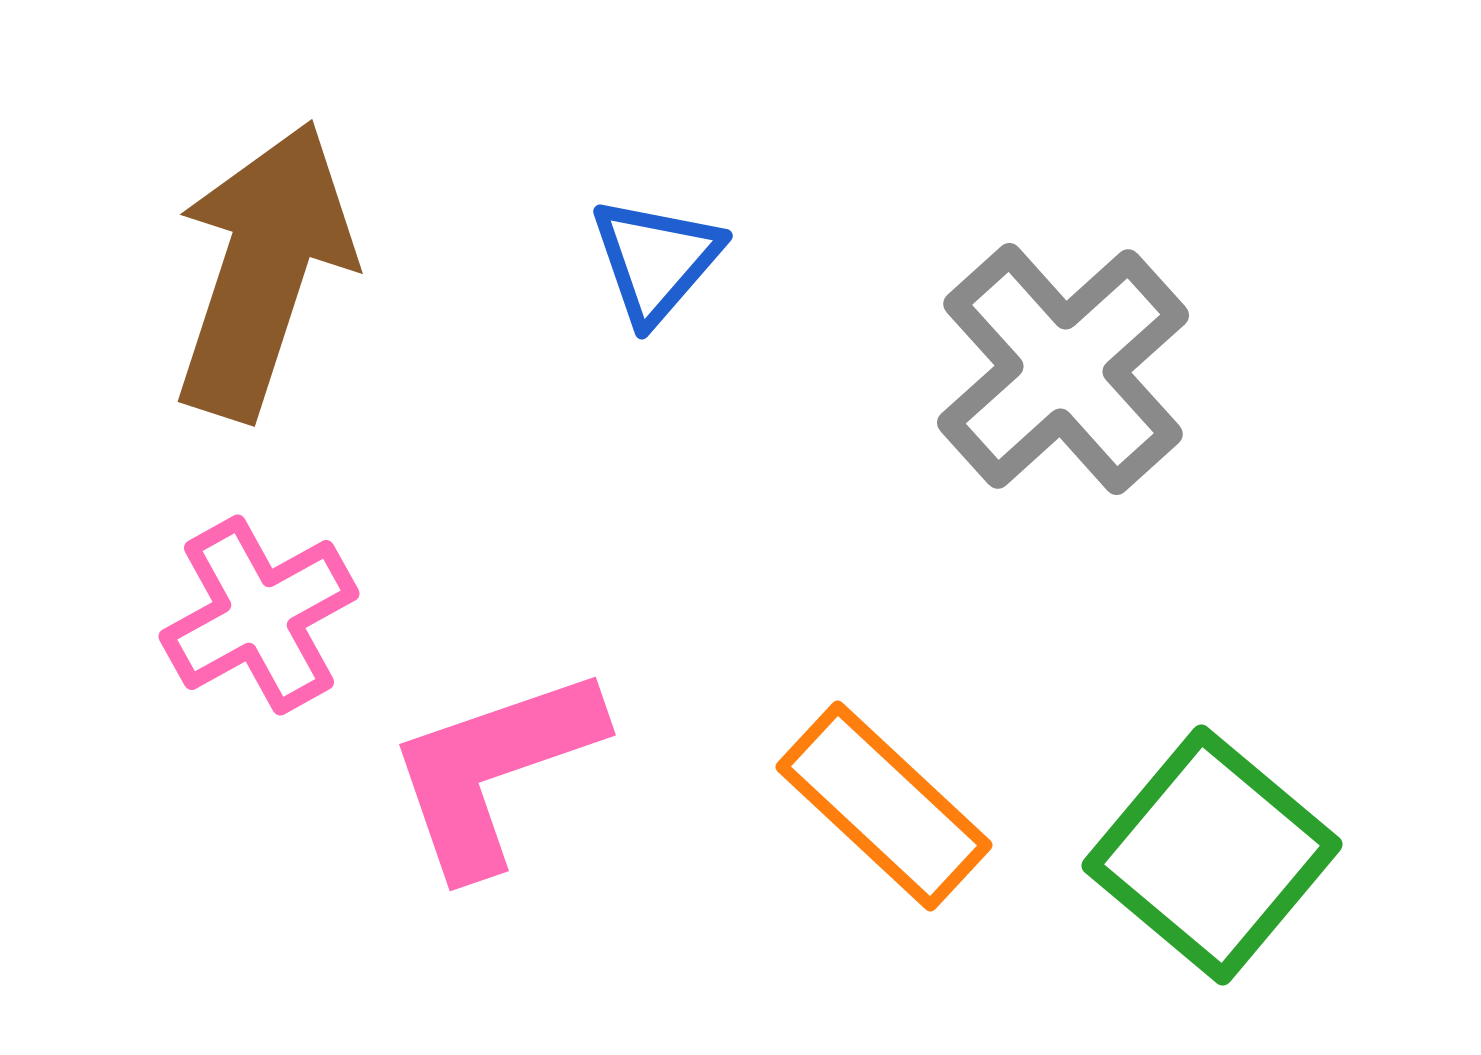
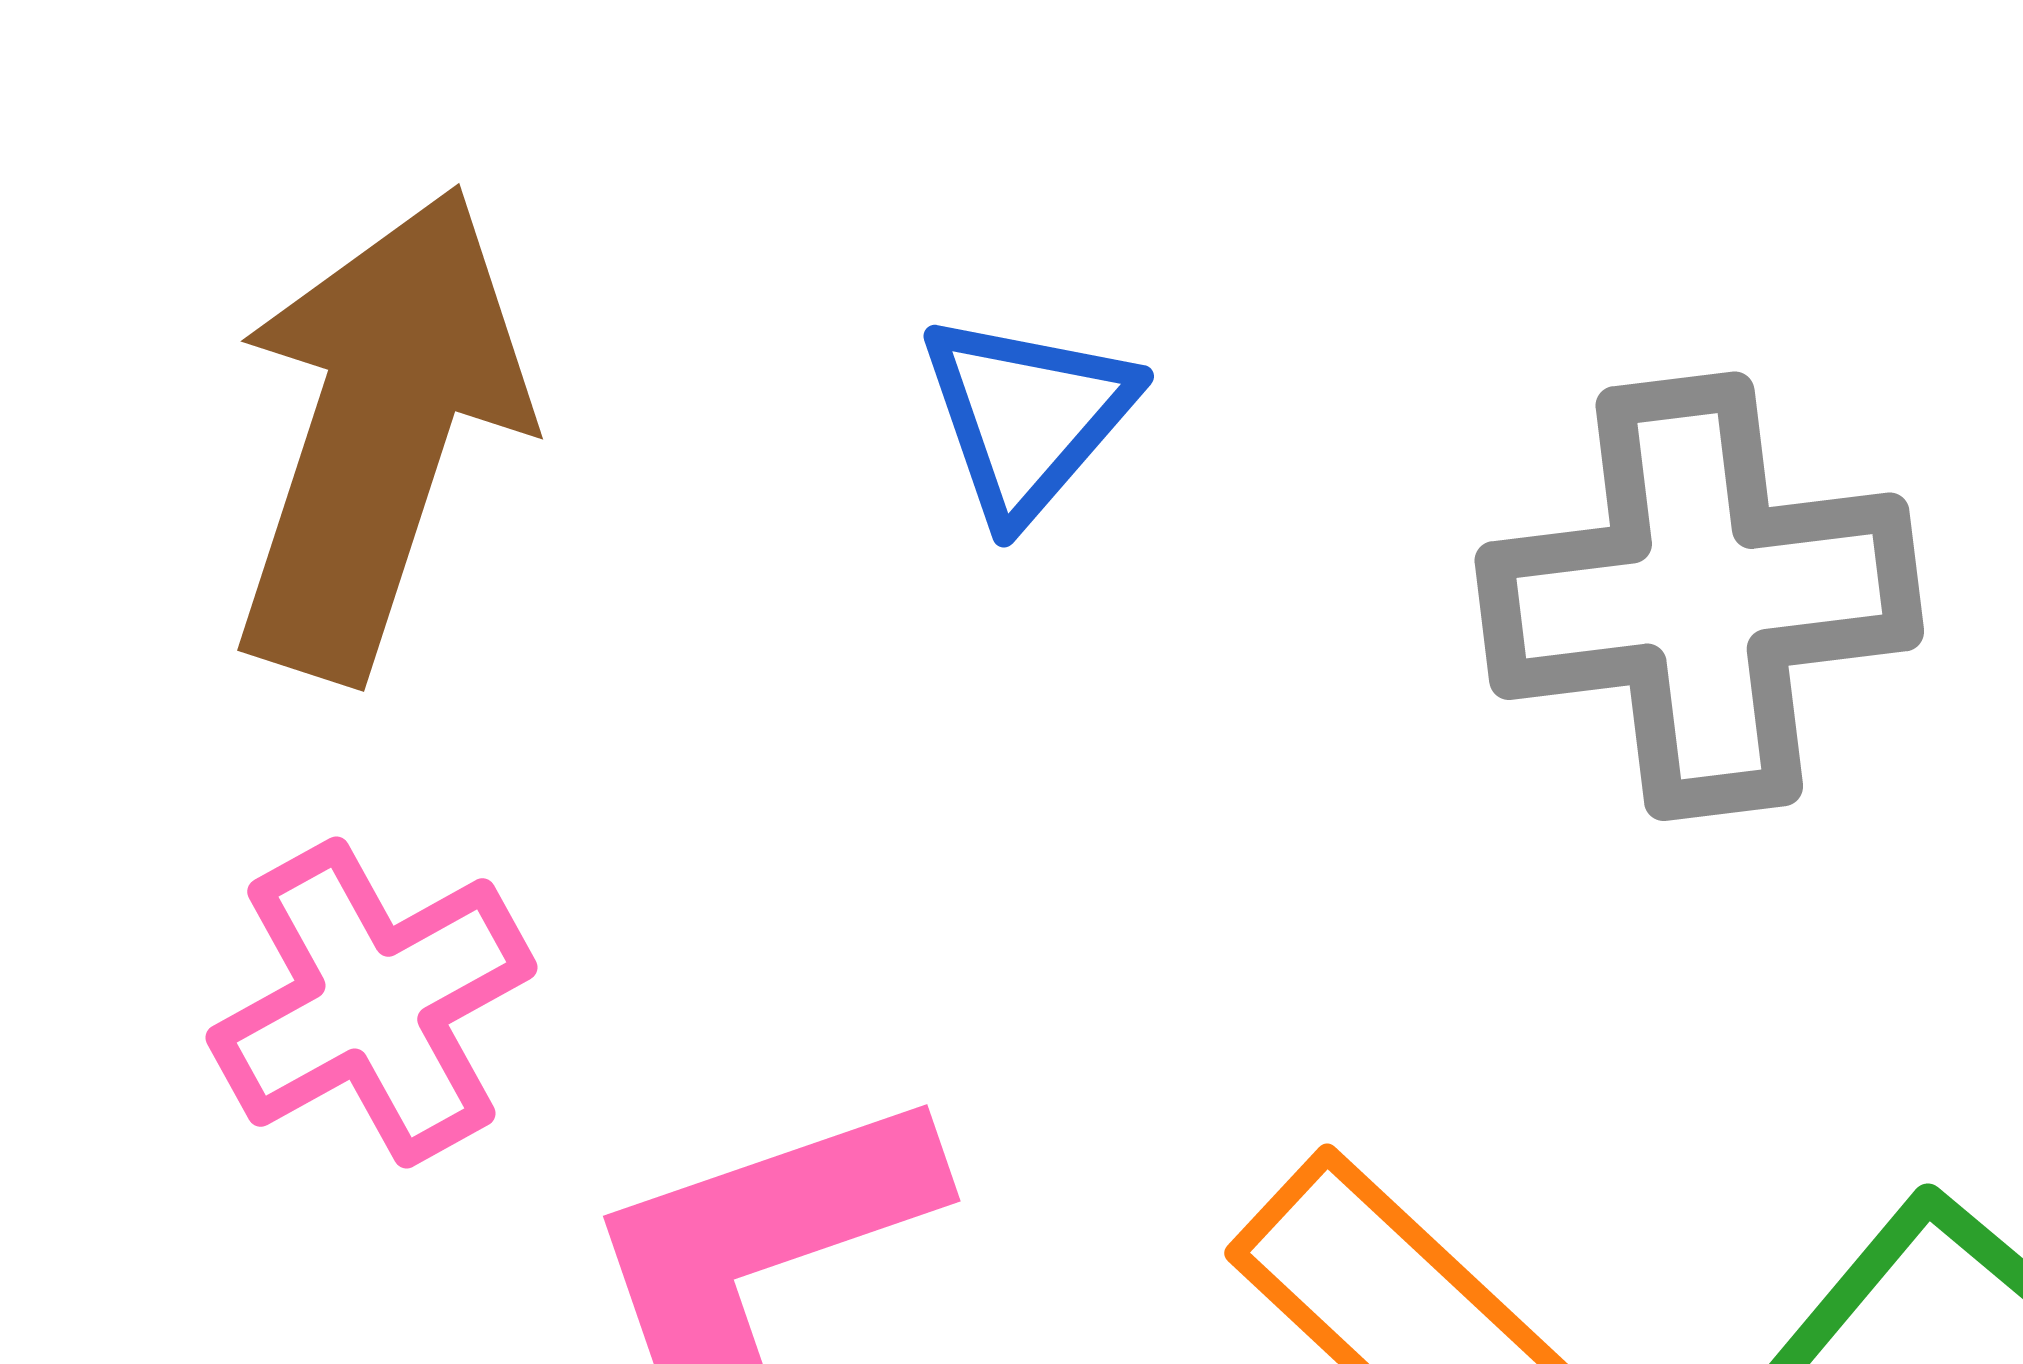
gray cross: (1063, 369) -> (1699, 596), turned 35

